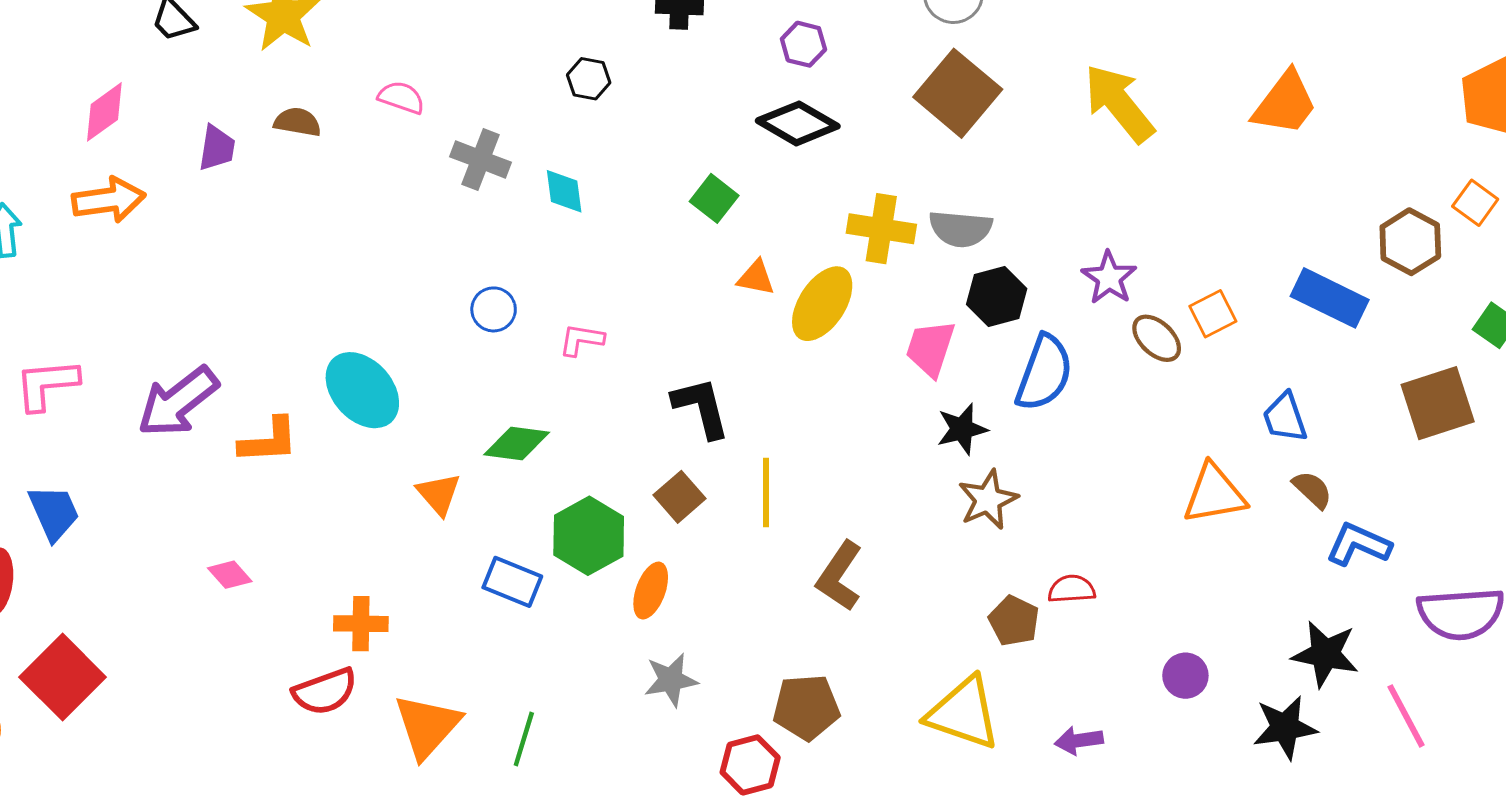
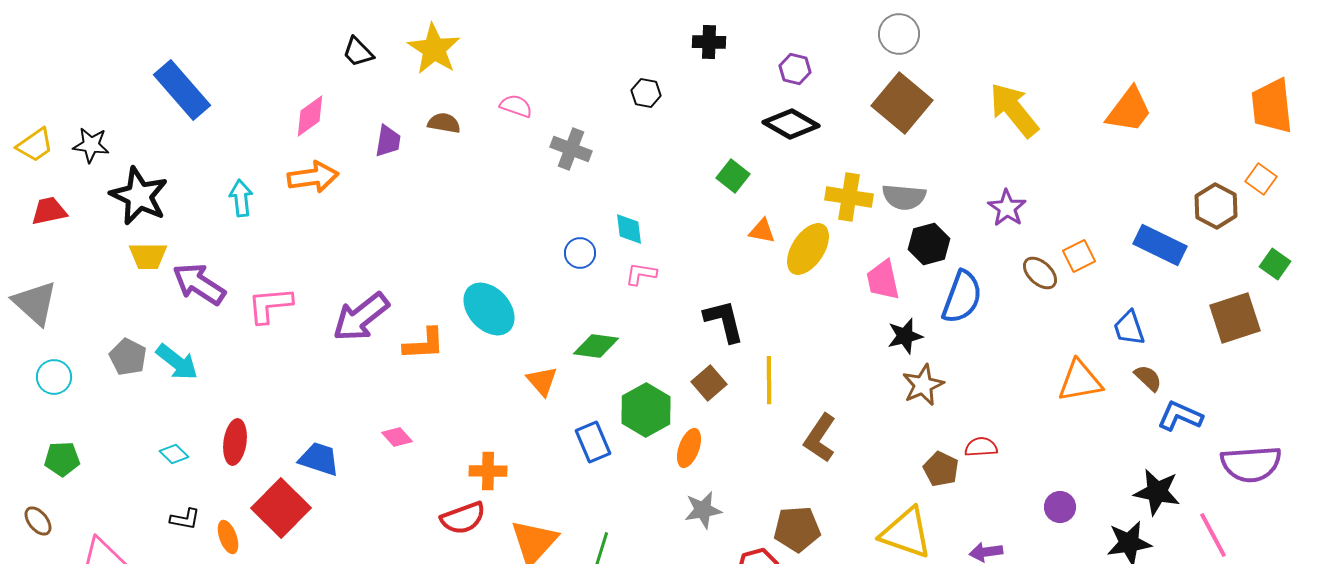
cyan diamond: (564, 191) -> (629, 229), moved
purple star: (1109, 278) -> (1007, 208), moved
pink trapezoid: (930, 348) -> (883, 280), turned -30
blue trapezoid: (54, 513) -> (319, 459), moved, turned -48
blue rectangle: (512, 582) -> (593, 442), turned 45

